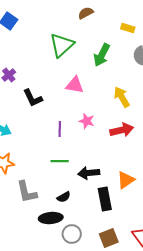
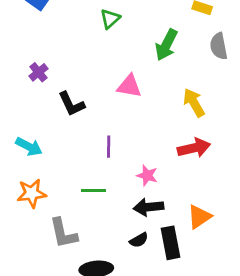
green triangle: (62, 45) -> (110, 19), moved, size x0.6
pink star: (87, 121) -> (147, 175), moved
green line: (60, 161) -> (94, 191), moved
black semicircle: (64, 197) -> (139, 240), moved

